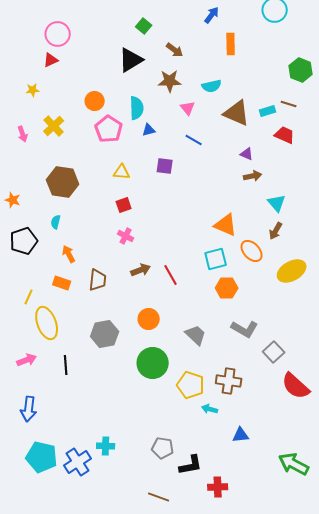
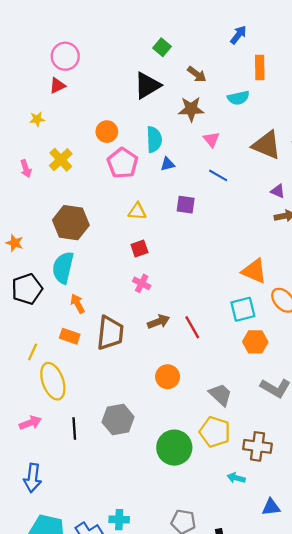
cyan semicircle: (212, 86) -> (238, 98), moved
cyan semicircle: (56, 222) -> (63, 268), size x2.0
brown trapezoid: (98, 280) -> (110, 333), size x1.4
gray hexagon: (105, 334) -> (118, 419), moved
green circle: (153, 363) -> (174, 448), moved
yellow pentagon: (191, 385) -> (215, 432), moved

